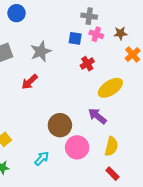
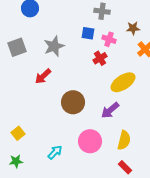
pink cross: (96, 34) -> (109, 39), moved
purple arrow: (97, 116) -> (110, 110), turned -78
brown circle: (60, 125) -> (73, 102), moved

